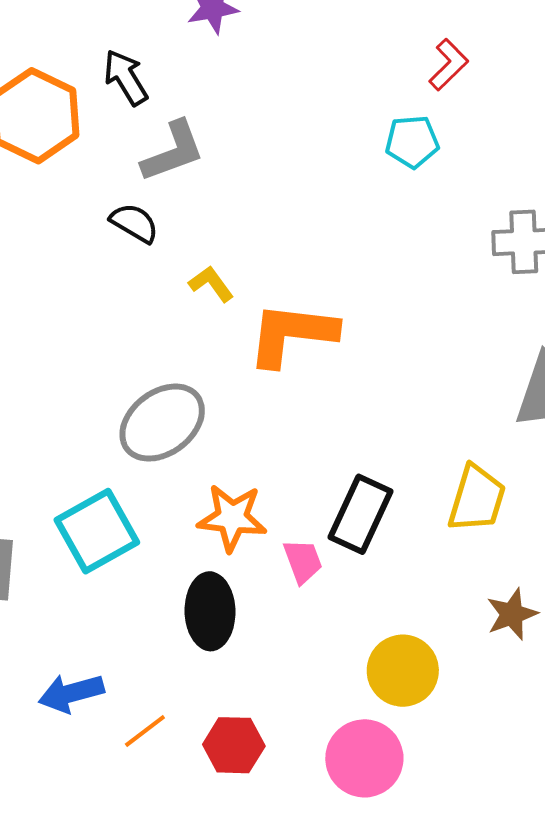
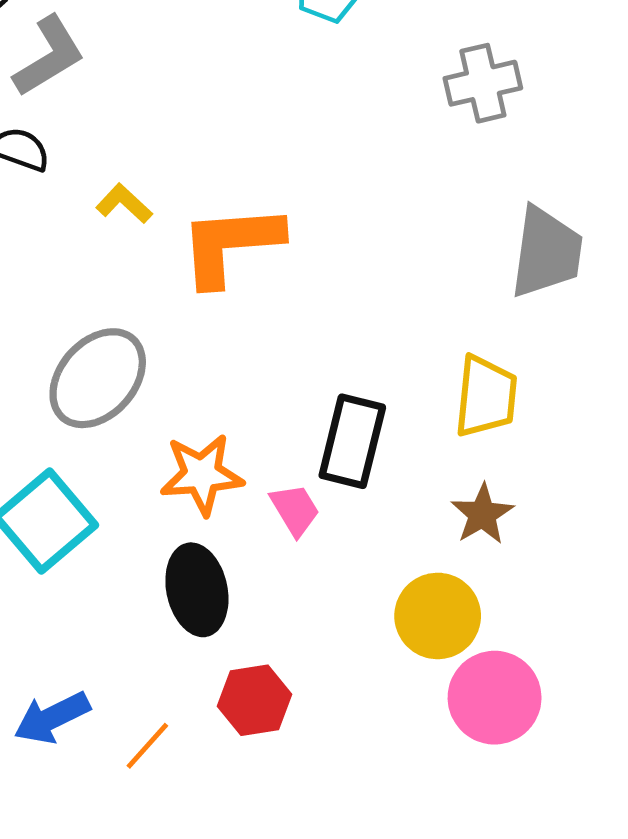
brown star: (512, 614) -> (482, 514), moved
red hexagon: (234, 745) -> (254, 700), moved
pink circle: (364, 758) -> (495, 698), moved

